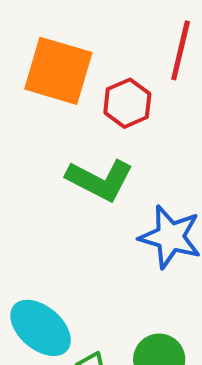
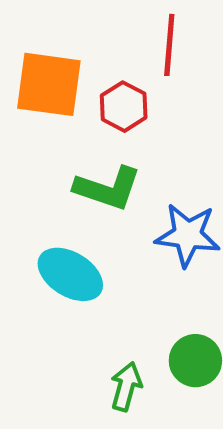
cyan ellipse: (41, 328) -> (70, 274), moved

